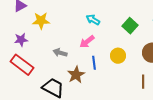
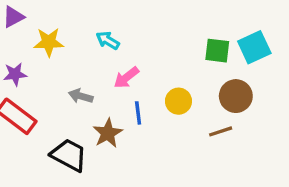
cyan arrow: (93, 20) -> (108, 40), moved
green square: (130, 26) -> (217, 51), moved, turned -35
brown line: (143, 82) -> (221, 131), moved, turned 72

